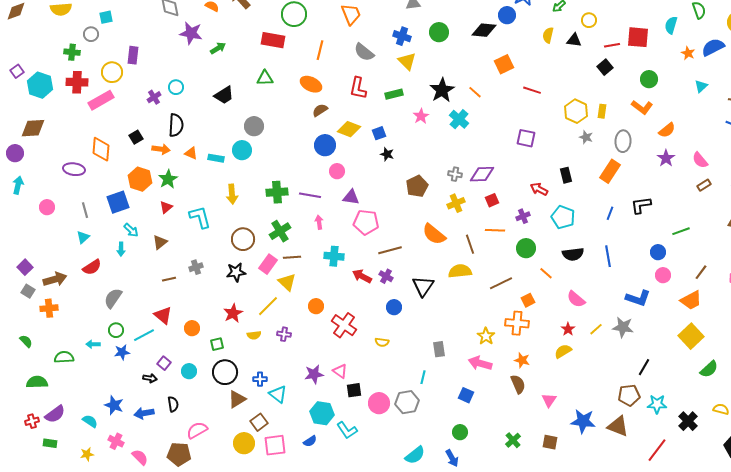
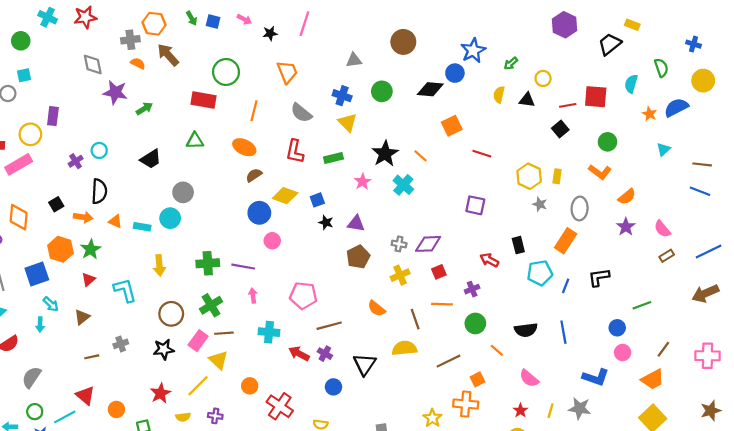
purple triangle: (351, 197) -> (356, 224), moved
cyan pentagon: (563, 217) -> (540, 273), moved, turned -30
orange semicircle: (434, 234) -> (376, 308), size x0.7
yellow line: (596, 329) -> (551, 411), turned -32

